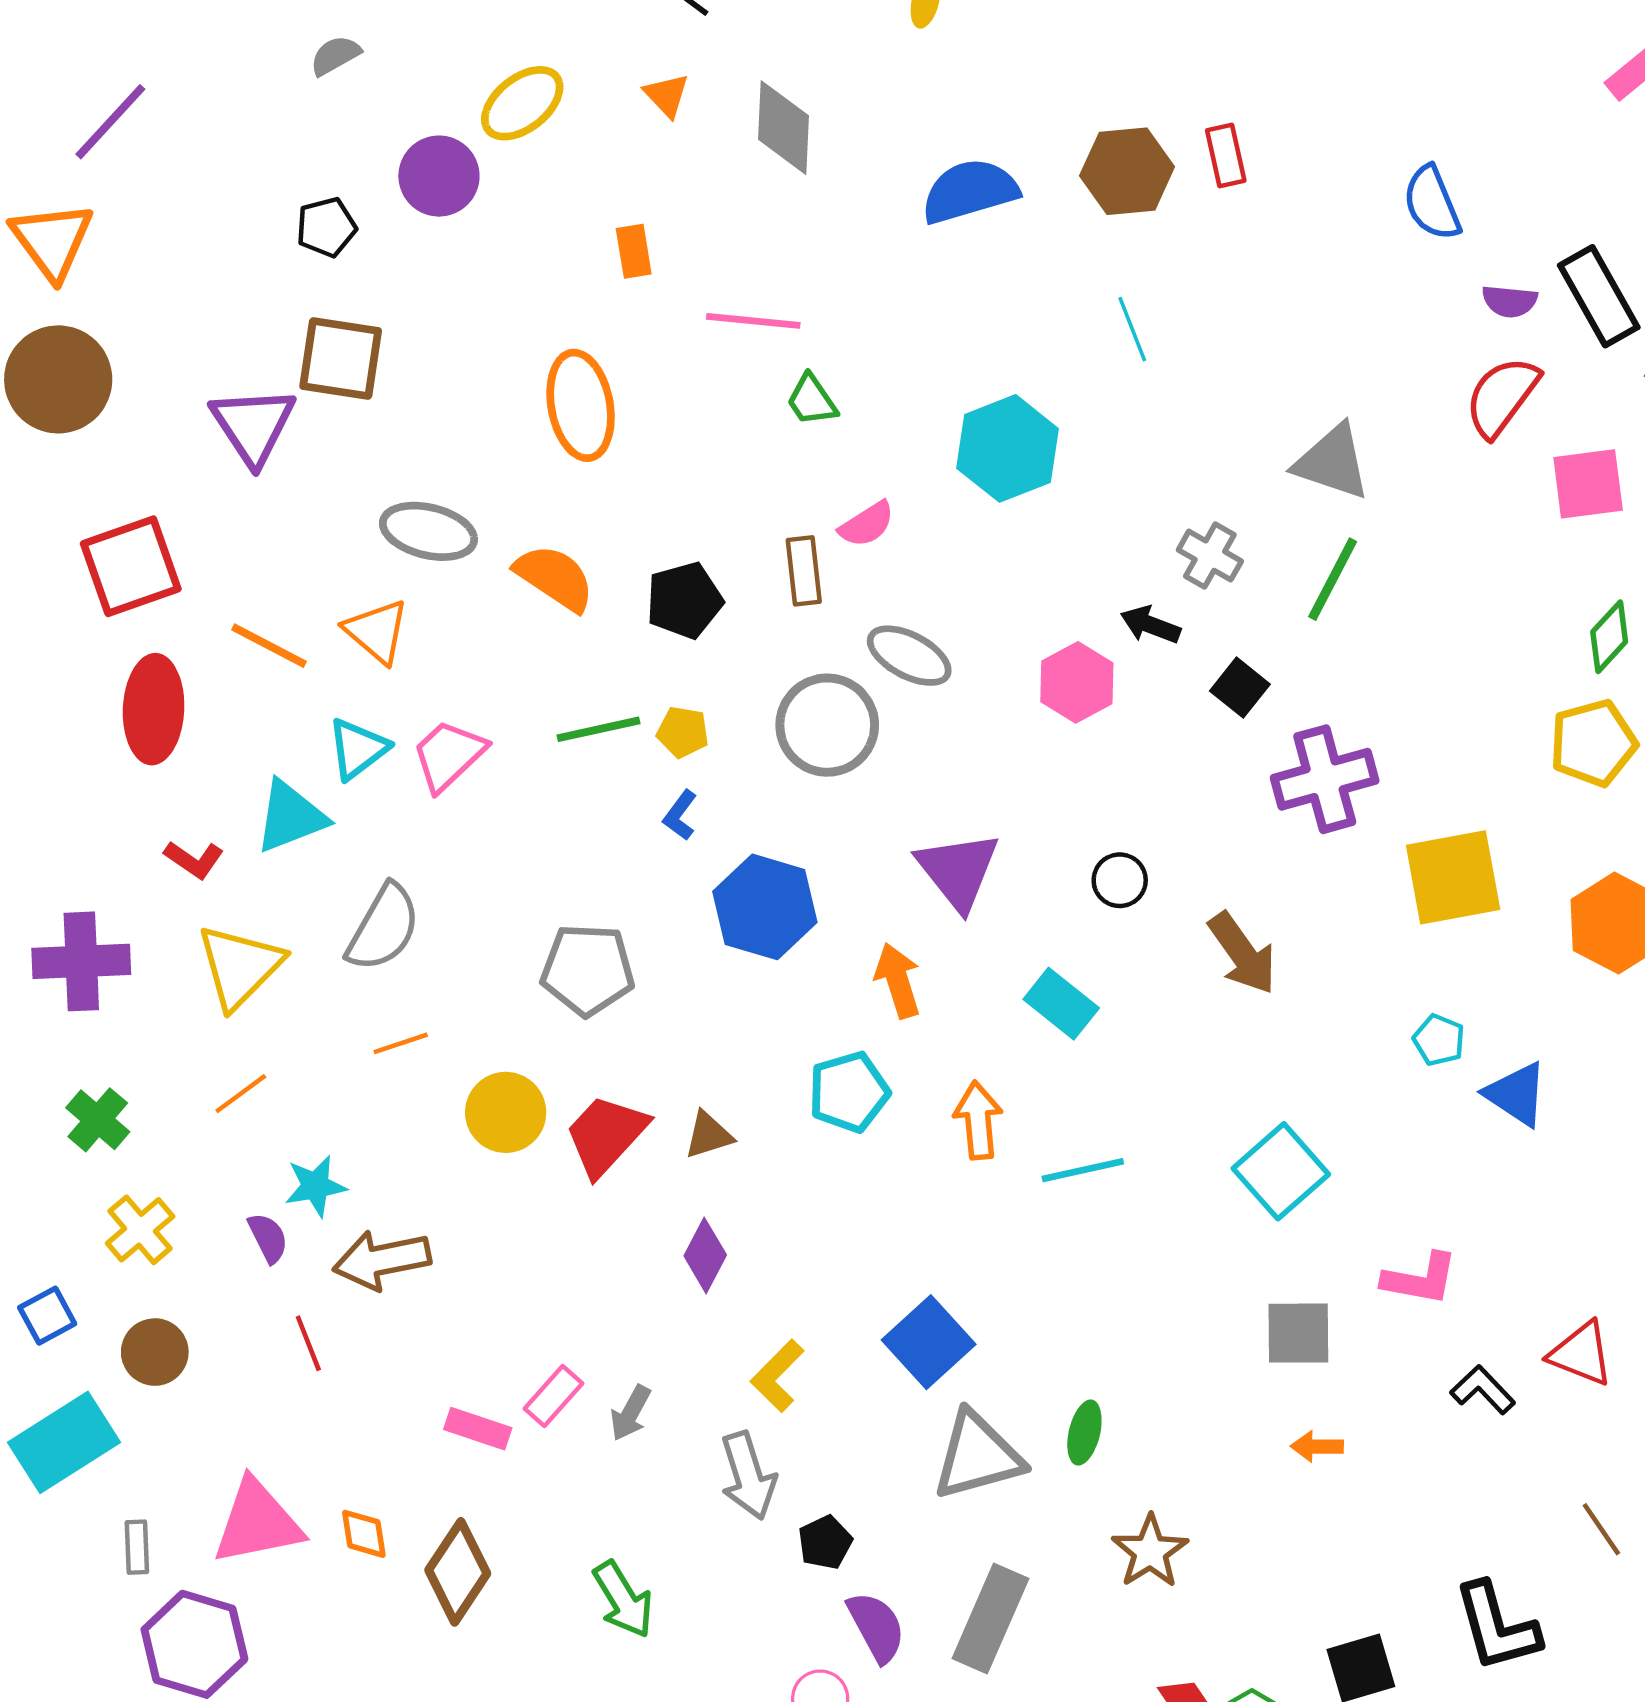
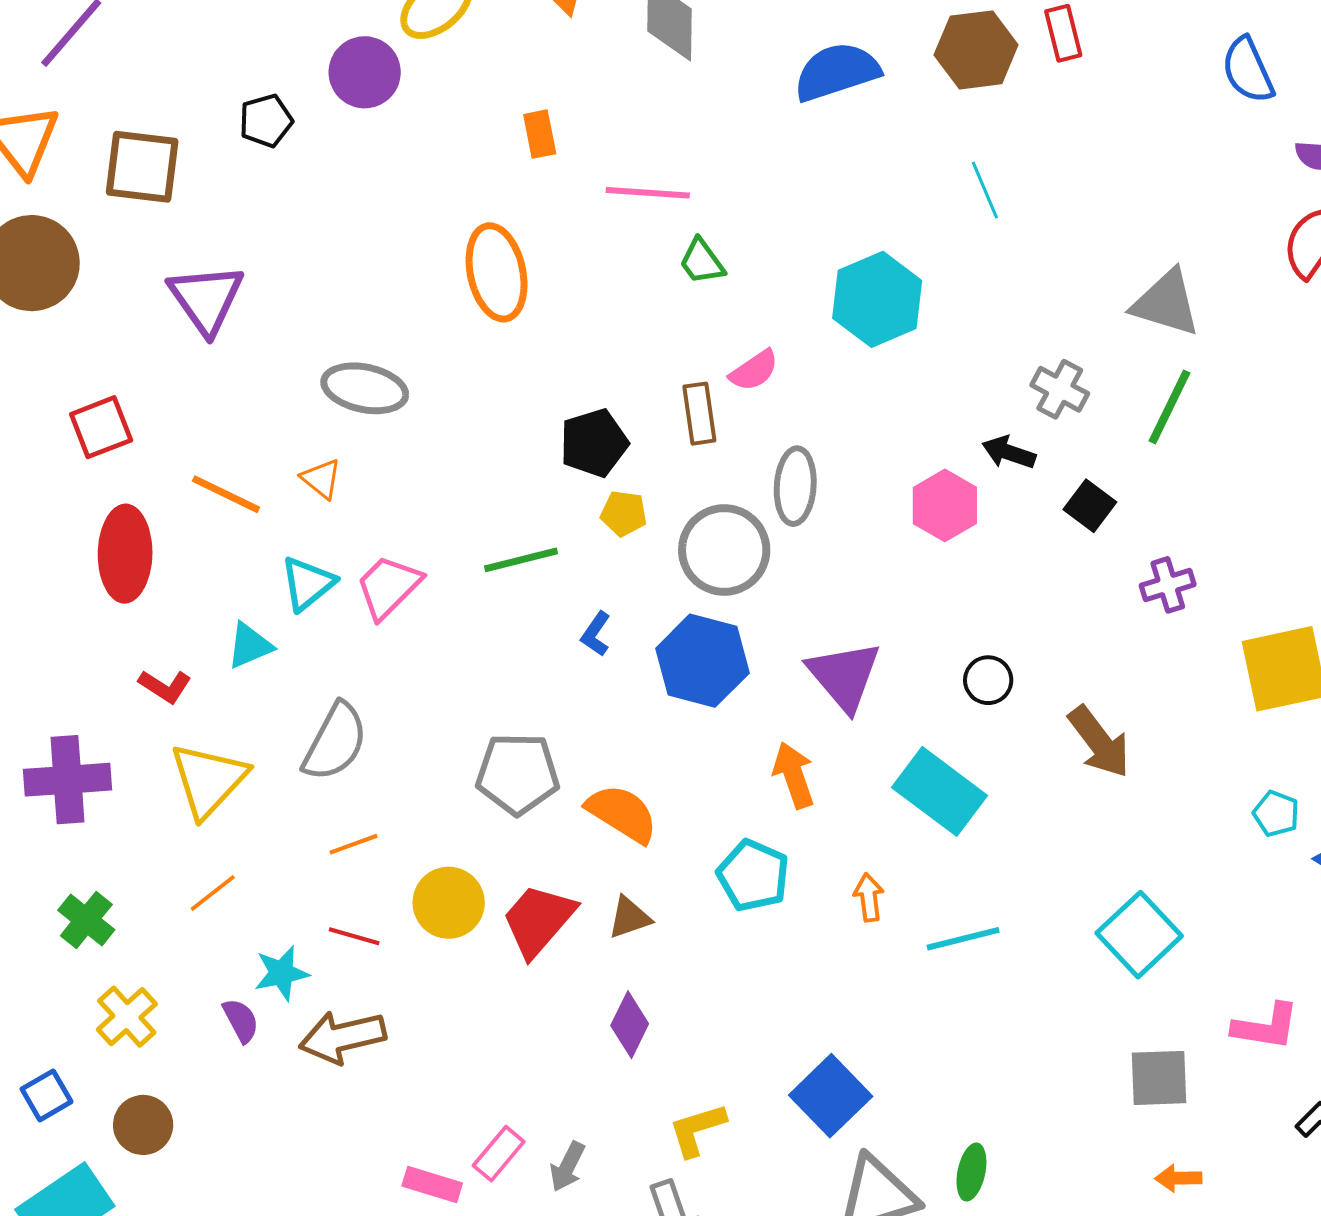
brown square: (341, 358) -> (142, 167), moved
red square: (131, 566) -> (101, 427), size x0.7
orange semicircle: (555, 578) -> (622, 813), moved
orange triangle: (377, 631) -> (321, 479), size x0.7
gray ellipse: (909, 656) -> (795, 486), turned 68
yellow pentagon: (683, 732) -> (624, 513), moved
purple cross: (1325, 779) -> (1168, 585), size x0.6
cyan triangle: (291, 817) -> (250, 646), size x0.7
blue hexagon: (765, 907) -> (702, 661), moved
cyan rectangle: (1061, 1004) -> (939, 791), size x1.4
cyan pentagon: (849, 1092) -> (753, 875), turned -30
orange arrow: (978, 1120) -> (869, 897), size x0.7
red line: (308, 1343) -> (354, 936), moved, turned -51
yellow L-shape: (777, 1376) -> (697, 1130), turned 30

